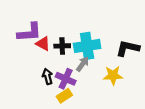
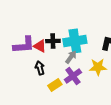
purple L-shape: (29, 32) -> (24, 45), moved
red triangle: (43, 44) -> (40, 46), moved
purple cross: (66, 79) -> (73, 76), moved, turned 30

